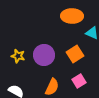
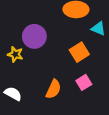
purple circle: (44, 55) -> (34, 36), moved

